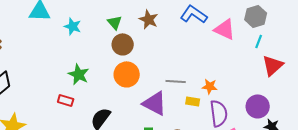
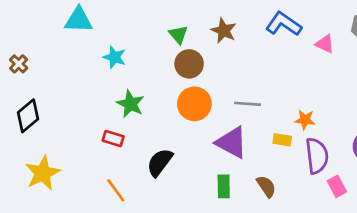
cyan star: (73, 26) -> (114, 57), moved
pink triangle: (225, 29) -> (325, 44), size x0.7
gray line: (176, 81) -> (248, 104), moved

